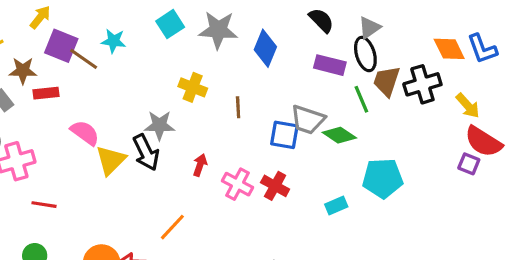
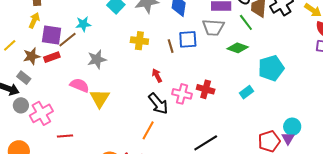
brown line: (84, 59) -> (67, 40), turned -60
red rectangle: (46, 93) -> (52, 57), moved
gray trapezoid: (308, 120) -> (213, 27), moved
gray star: (159, 125) -> (97, 59), moved
blue square: (284, 135) -> (188, 39), moved
black arrow: (146, 152) -> (158, 104), moved
red arrow: (200, 165) -> (157, 75), moved, turned -32

